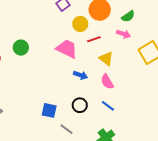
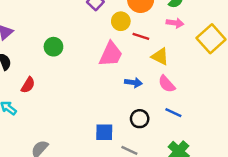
red line: (94, 39) -> (141, 36), turned 48
green circle: (21, 48) -> (53, 47), moved
pink trapezoid: (67, 49) -> (111, 54), turned 100

